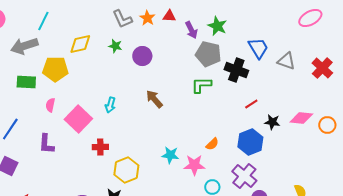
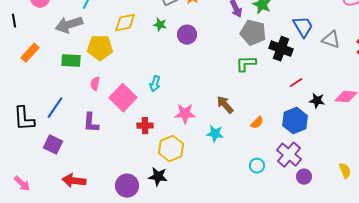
brown arrow: (154, 99) -> (225, 105), moved
pink star: (194, 165) -> (185, 114), moved

